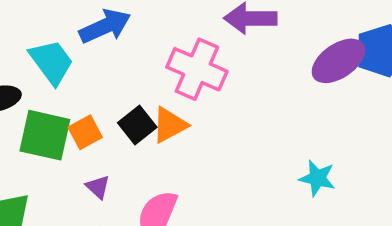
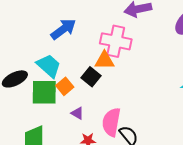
cyan trapezoid: (52, 62) -> (49, 66), moved
orange triangle: (170, 125) -> (105, 60), moved, turned 40

